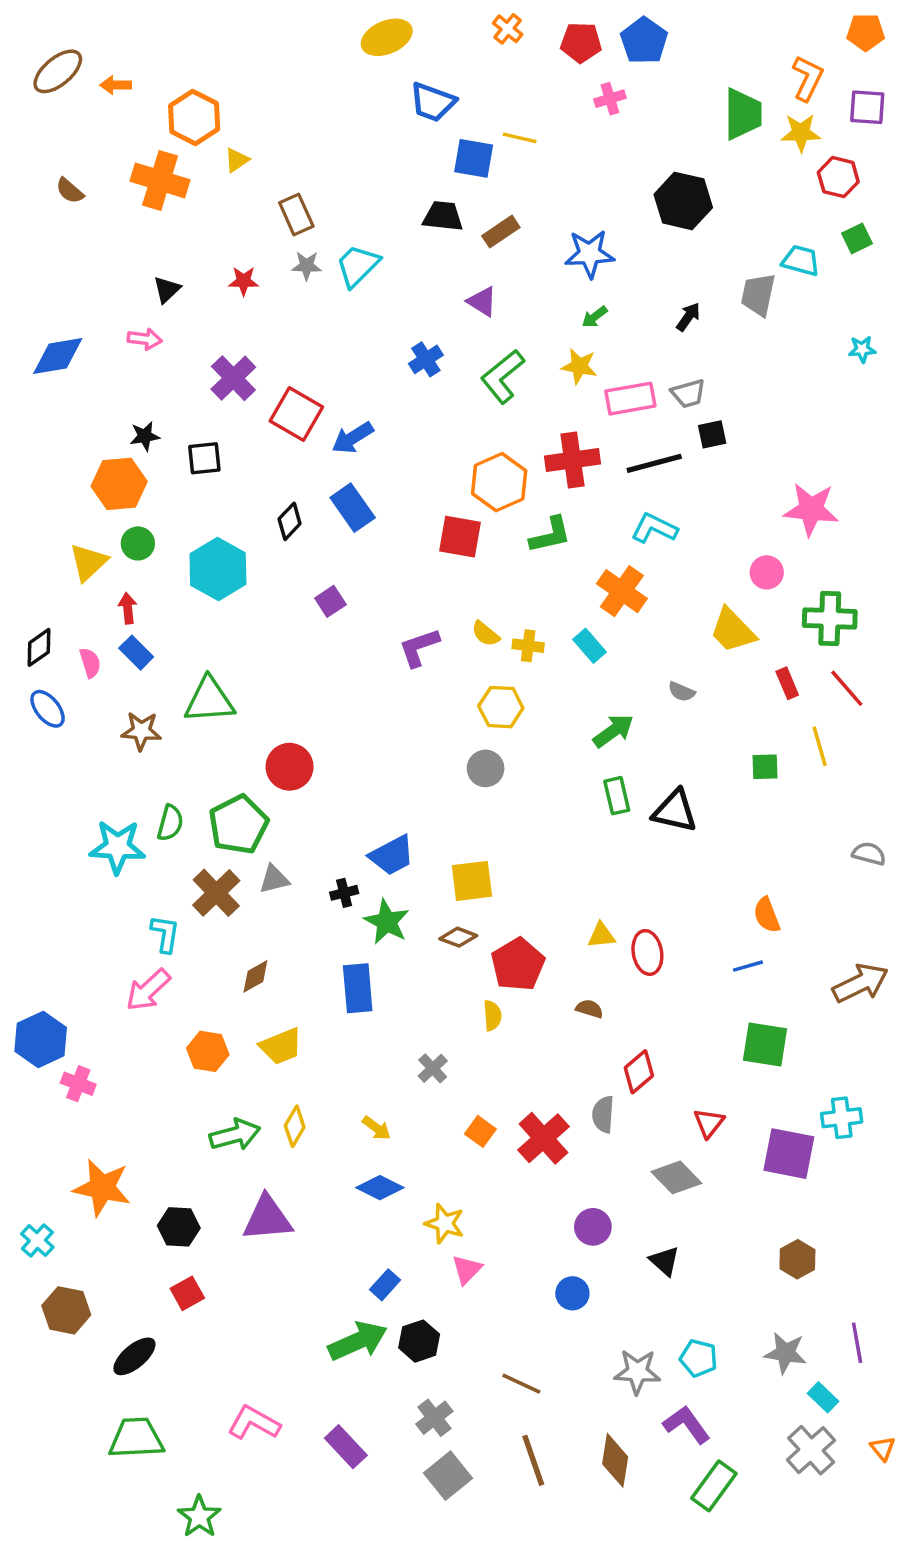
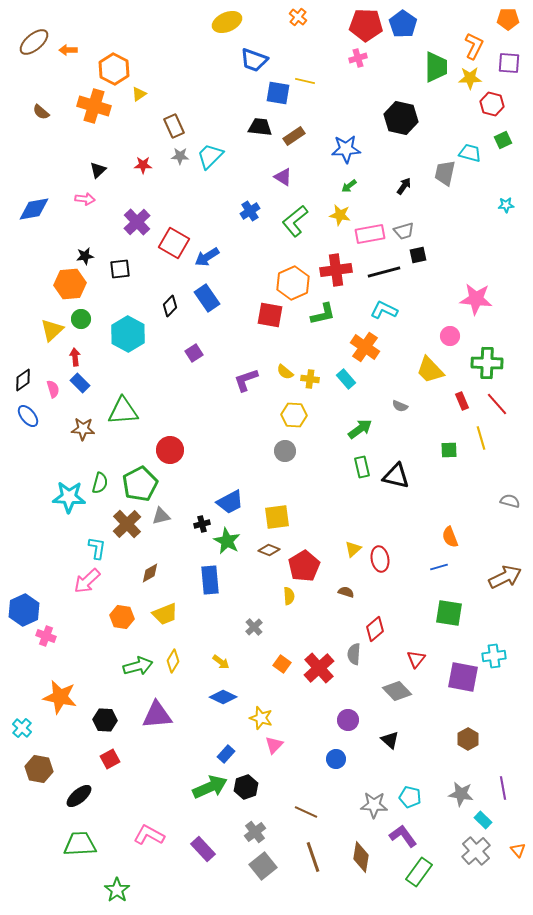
blue pentagon: (644, 41) -> (403, 24), moved
red pentagon: (581, 42) -> (366, 25), moved, size x1.4
yellow triangle: (601, 935) -> (353, 549), turned -36

